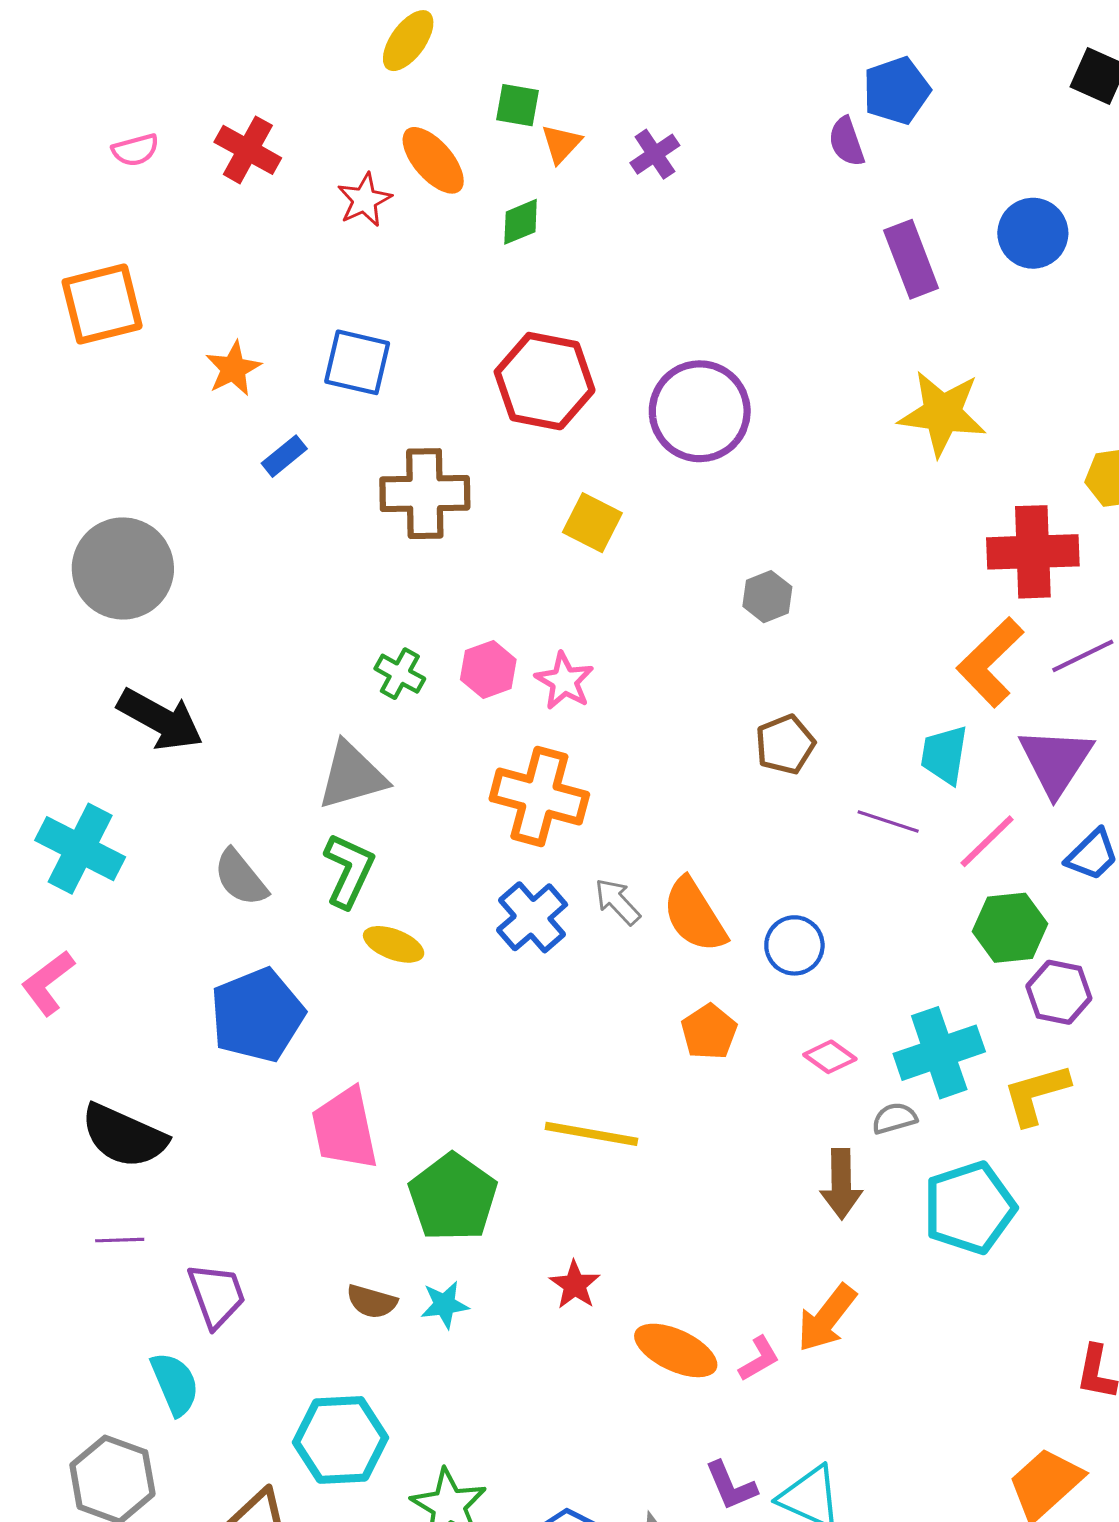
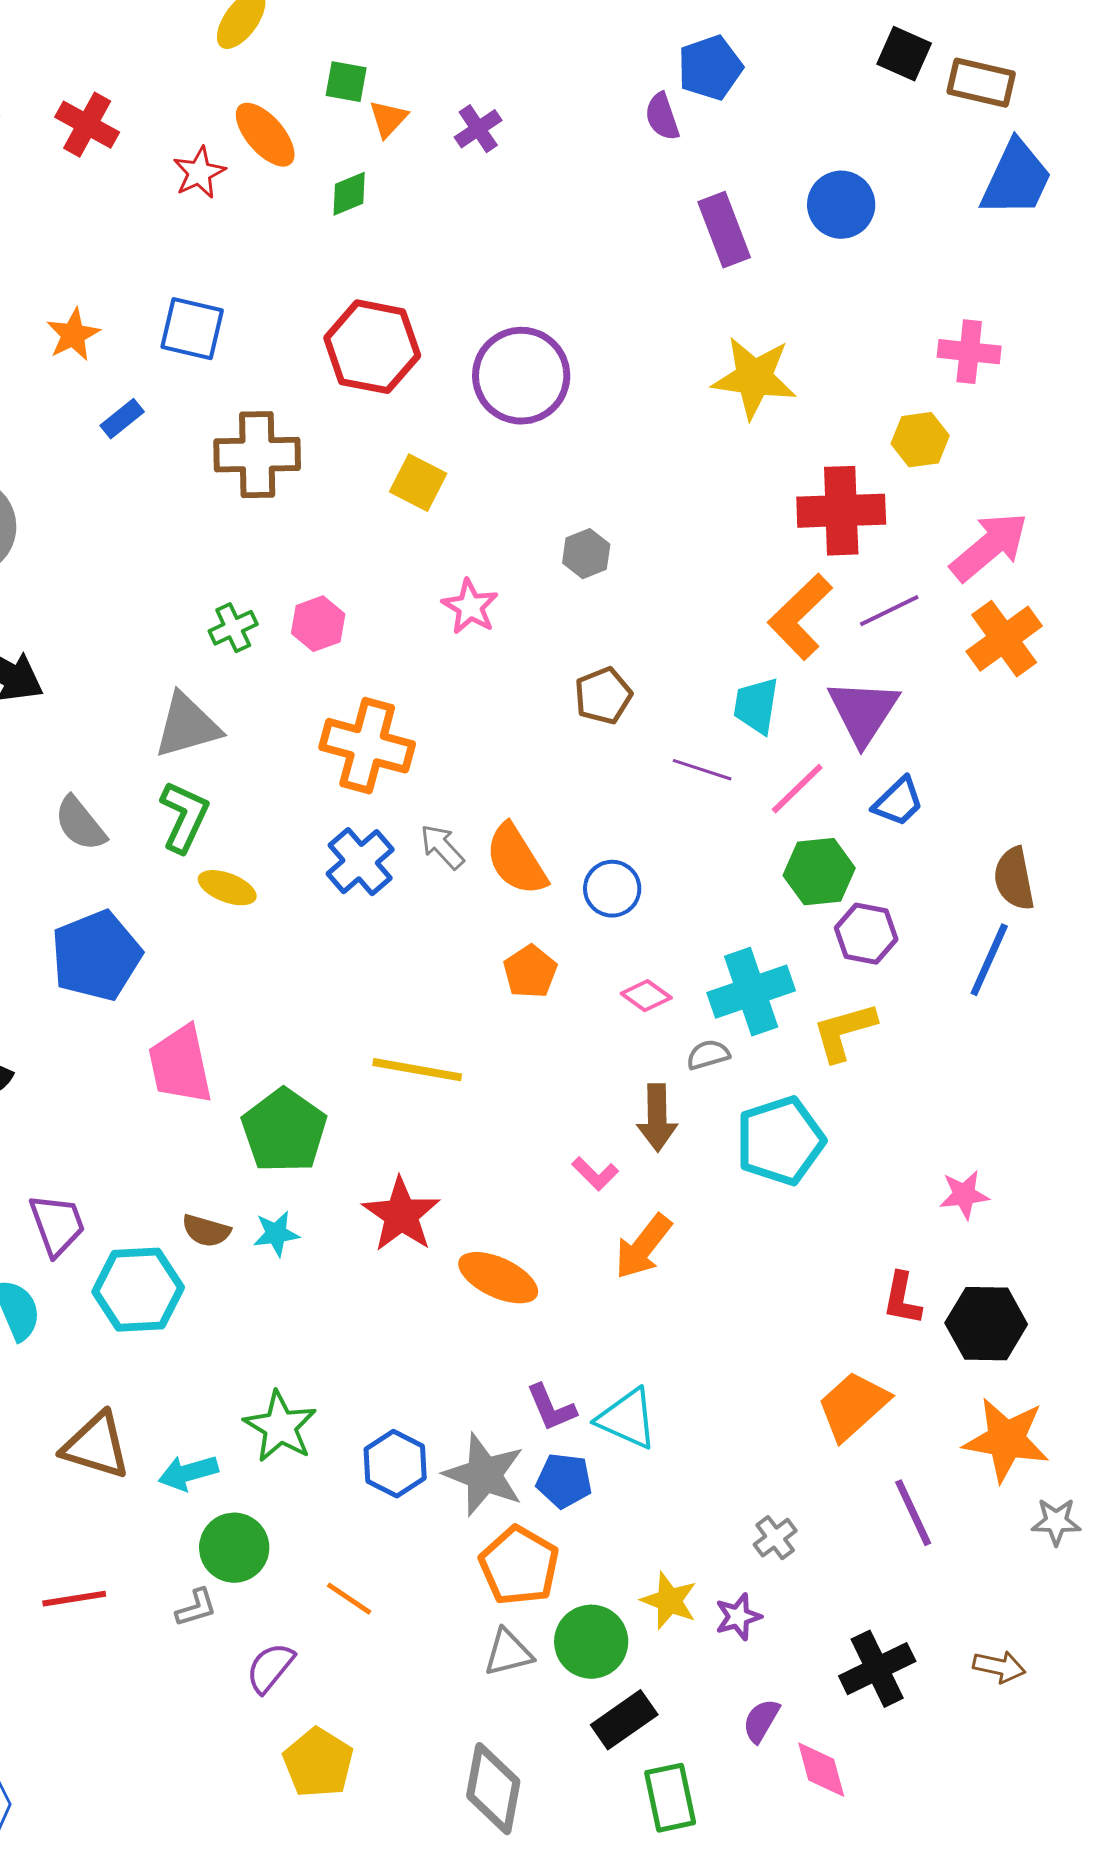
green cross: (400, 674) -> (233, 628), turned 36
pink star: (564, 681) -> (470, 607), moved
red star: (575, 1285) -> (401, 1215), size x1.6
pink L-shape: (759, 1359) -> (595, 1174), moved, turned 75
cyan hexagon: (340, 1440) -> (138, 1290), moved

